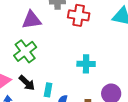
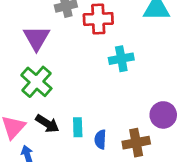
purple triangle: (32, 20) -> (36, 38), turned -40
cyan cross: (86, 64) -> (121, 59), moved

